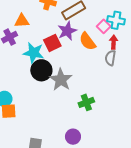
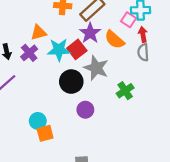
cyan star: (34, 53) -> (59, 50), moved
gray star: (61, 80) -> (96, 68), moved
green cross: (86, 102) -> (125, 91), moved
purple circle: (73, 137) -> (85, 110), moved

